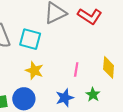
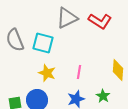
pink line: (76, 69) -> (79, 72), moved

